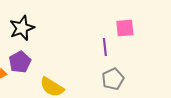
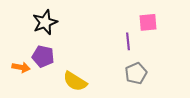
purple pentagon: (20, 62) -> (43, 56), turned -30

